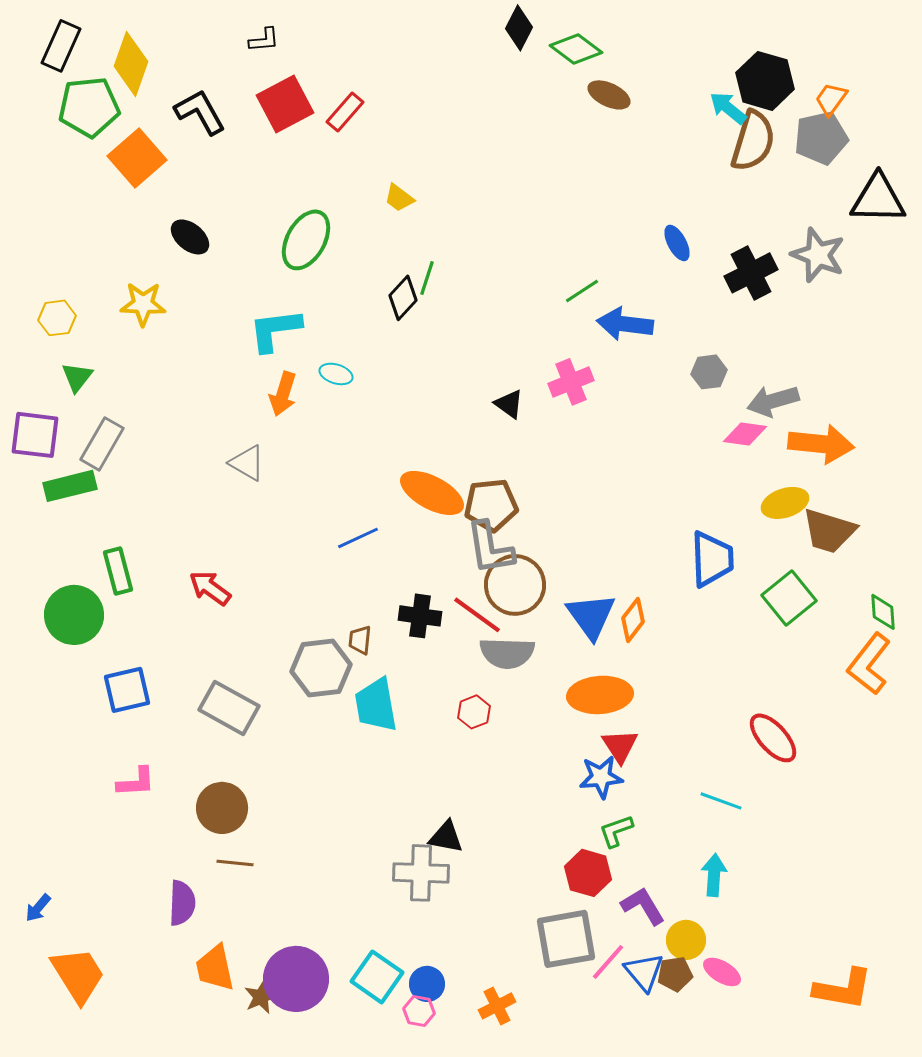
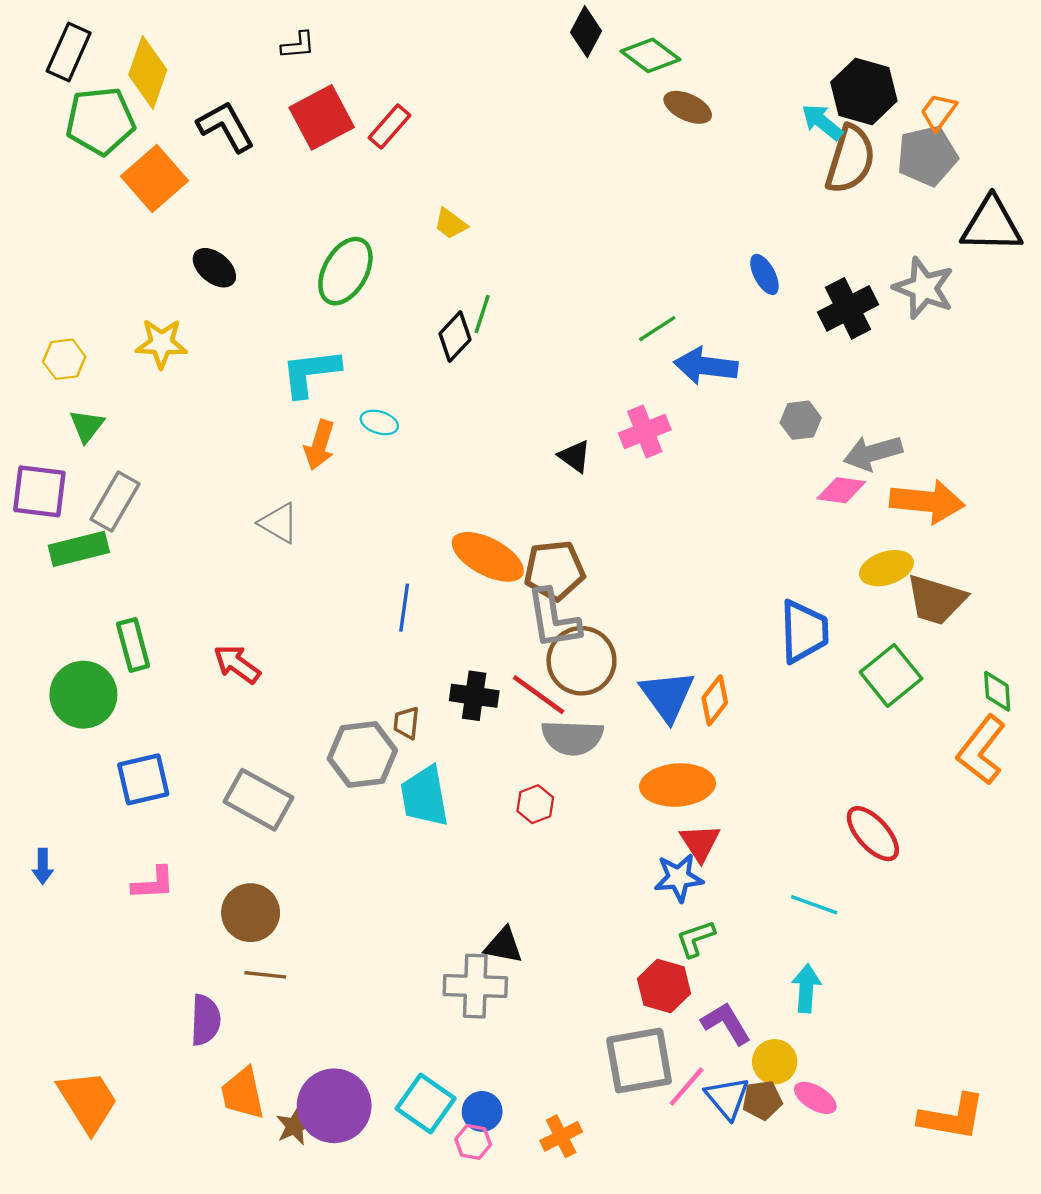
blue line: (358, 538) -> (404, 608), turned -57
blue arrow: (38, 908) -> (43, 866), moved, turned -40

